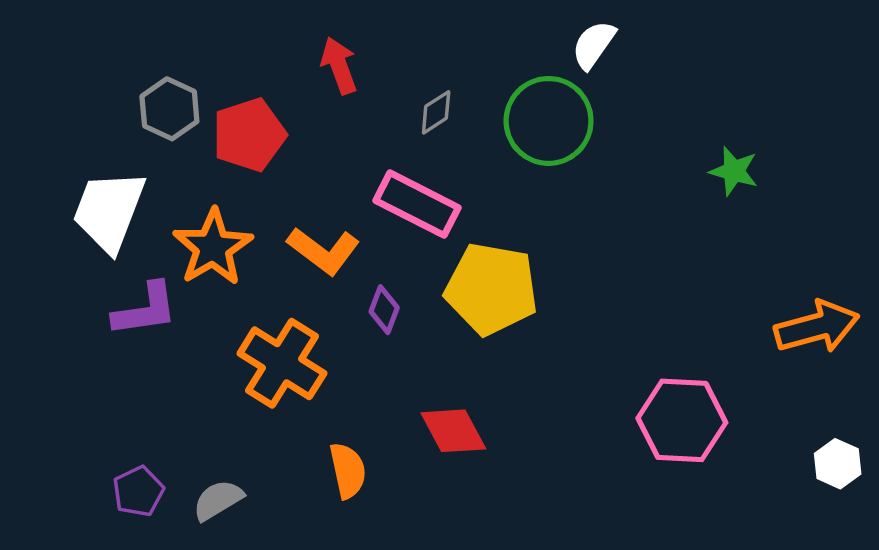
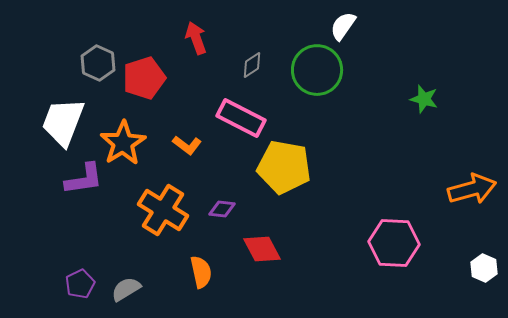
orange L-shape: (324, 251) -> (187, 145), size x0.7
purple diamond: (384, 310) -> (222, 209), moved, turned 76

